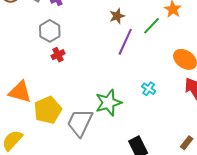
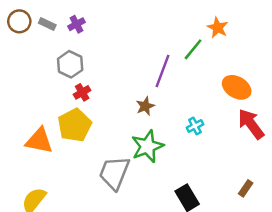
brown star: (117, 16) -> (145, 106), moved
cyan cross: (149, 89) -> (195, 126), turned 32
yellow pentagon: (48, 110) -> (75, 125), moved

